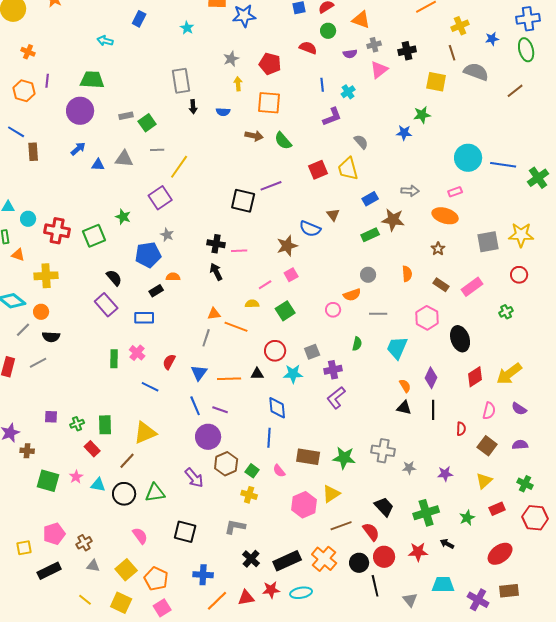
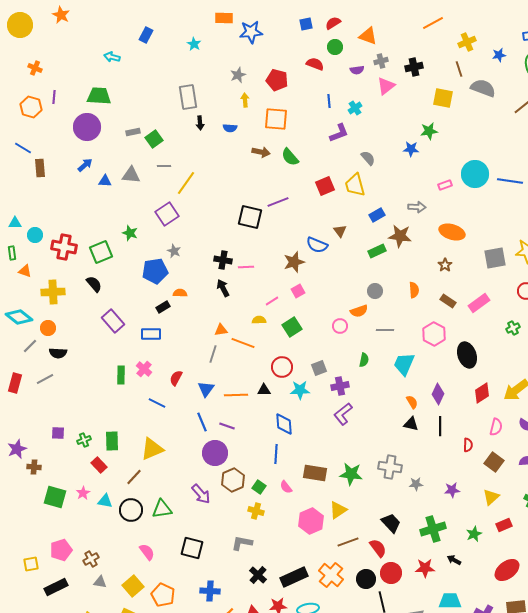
pink rectangle: (455, 192) -> (445, 185), moved
black semicircle: (114, 278) -> (94, 284), moved

